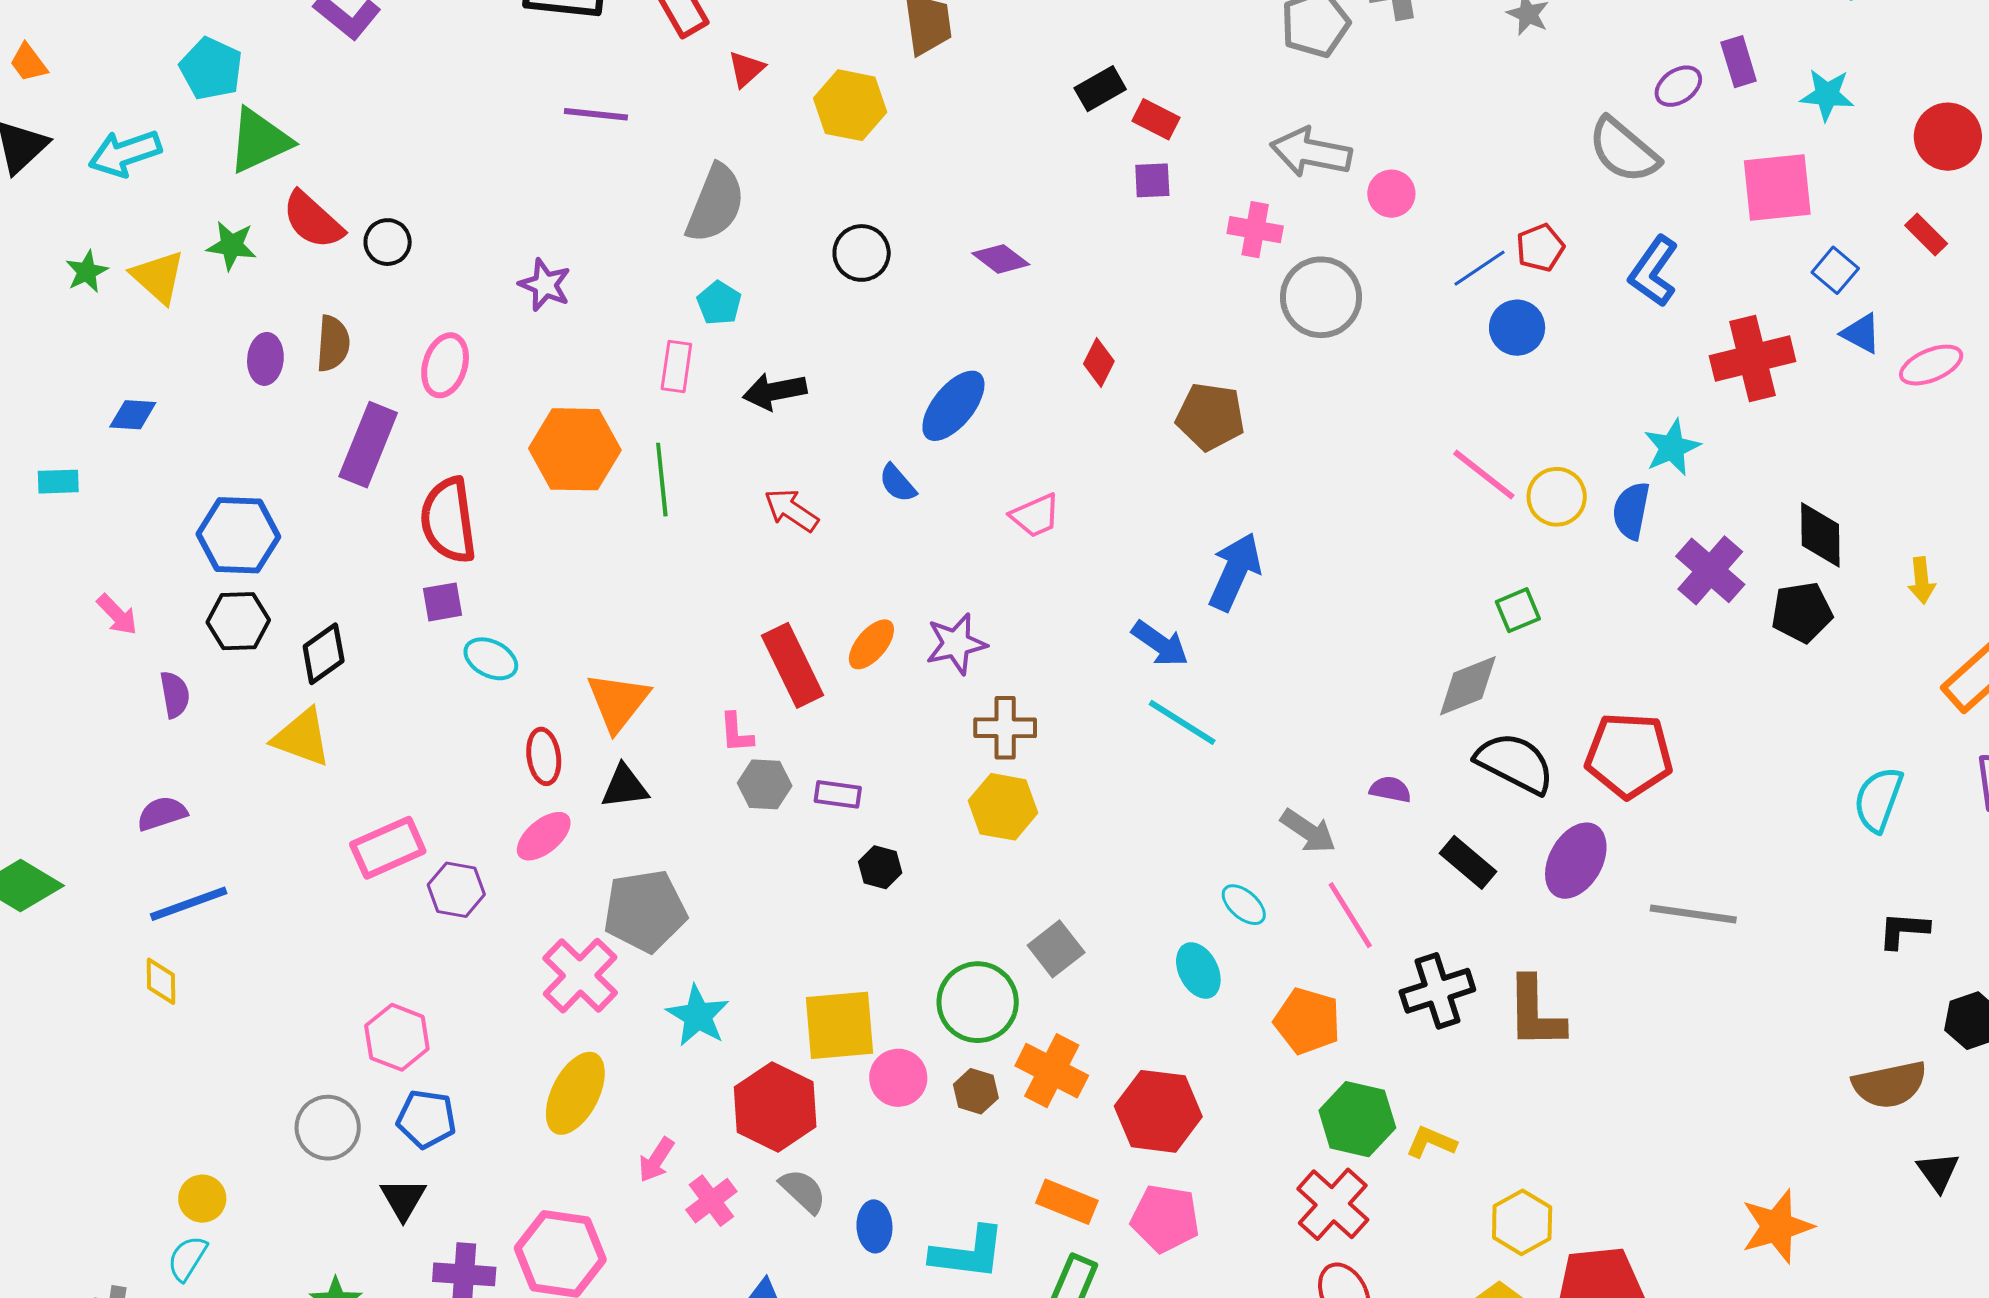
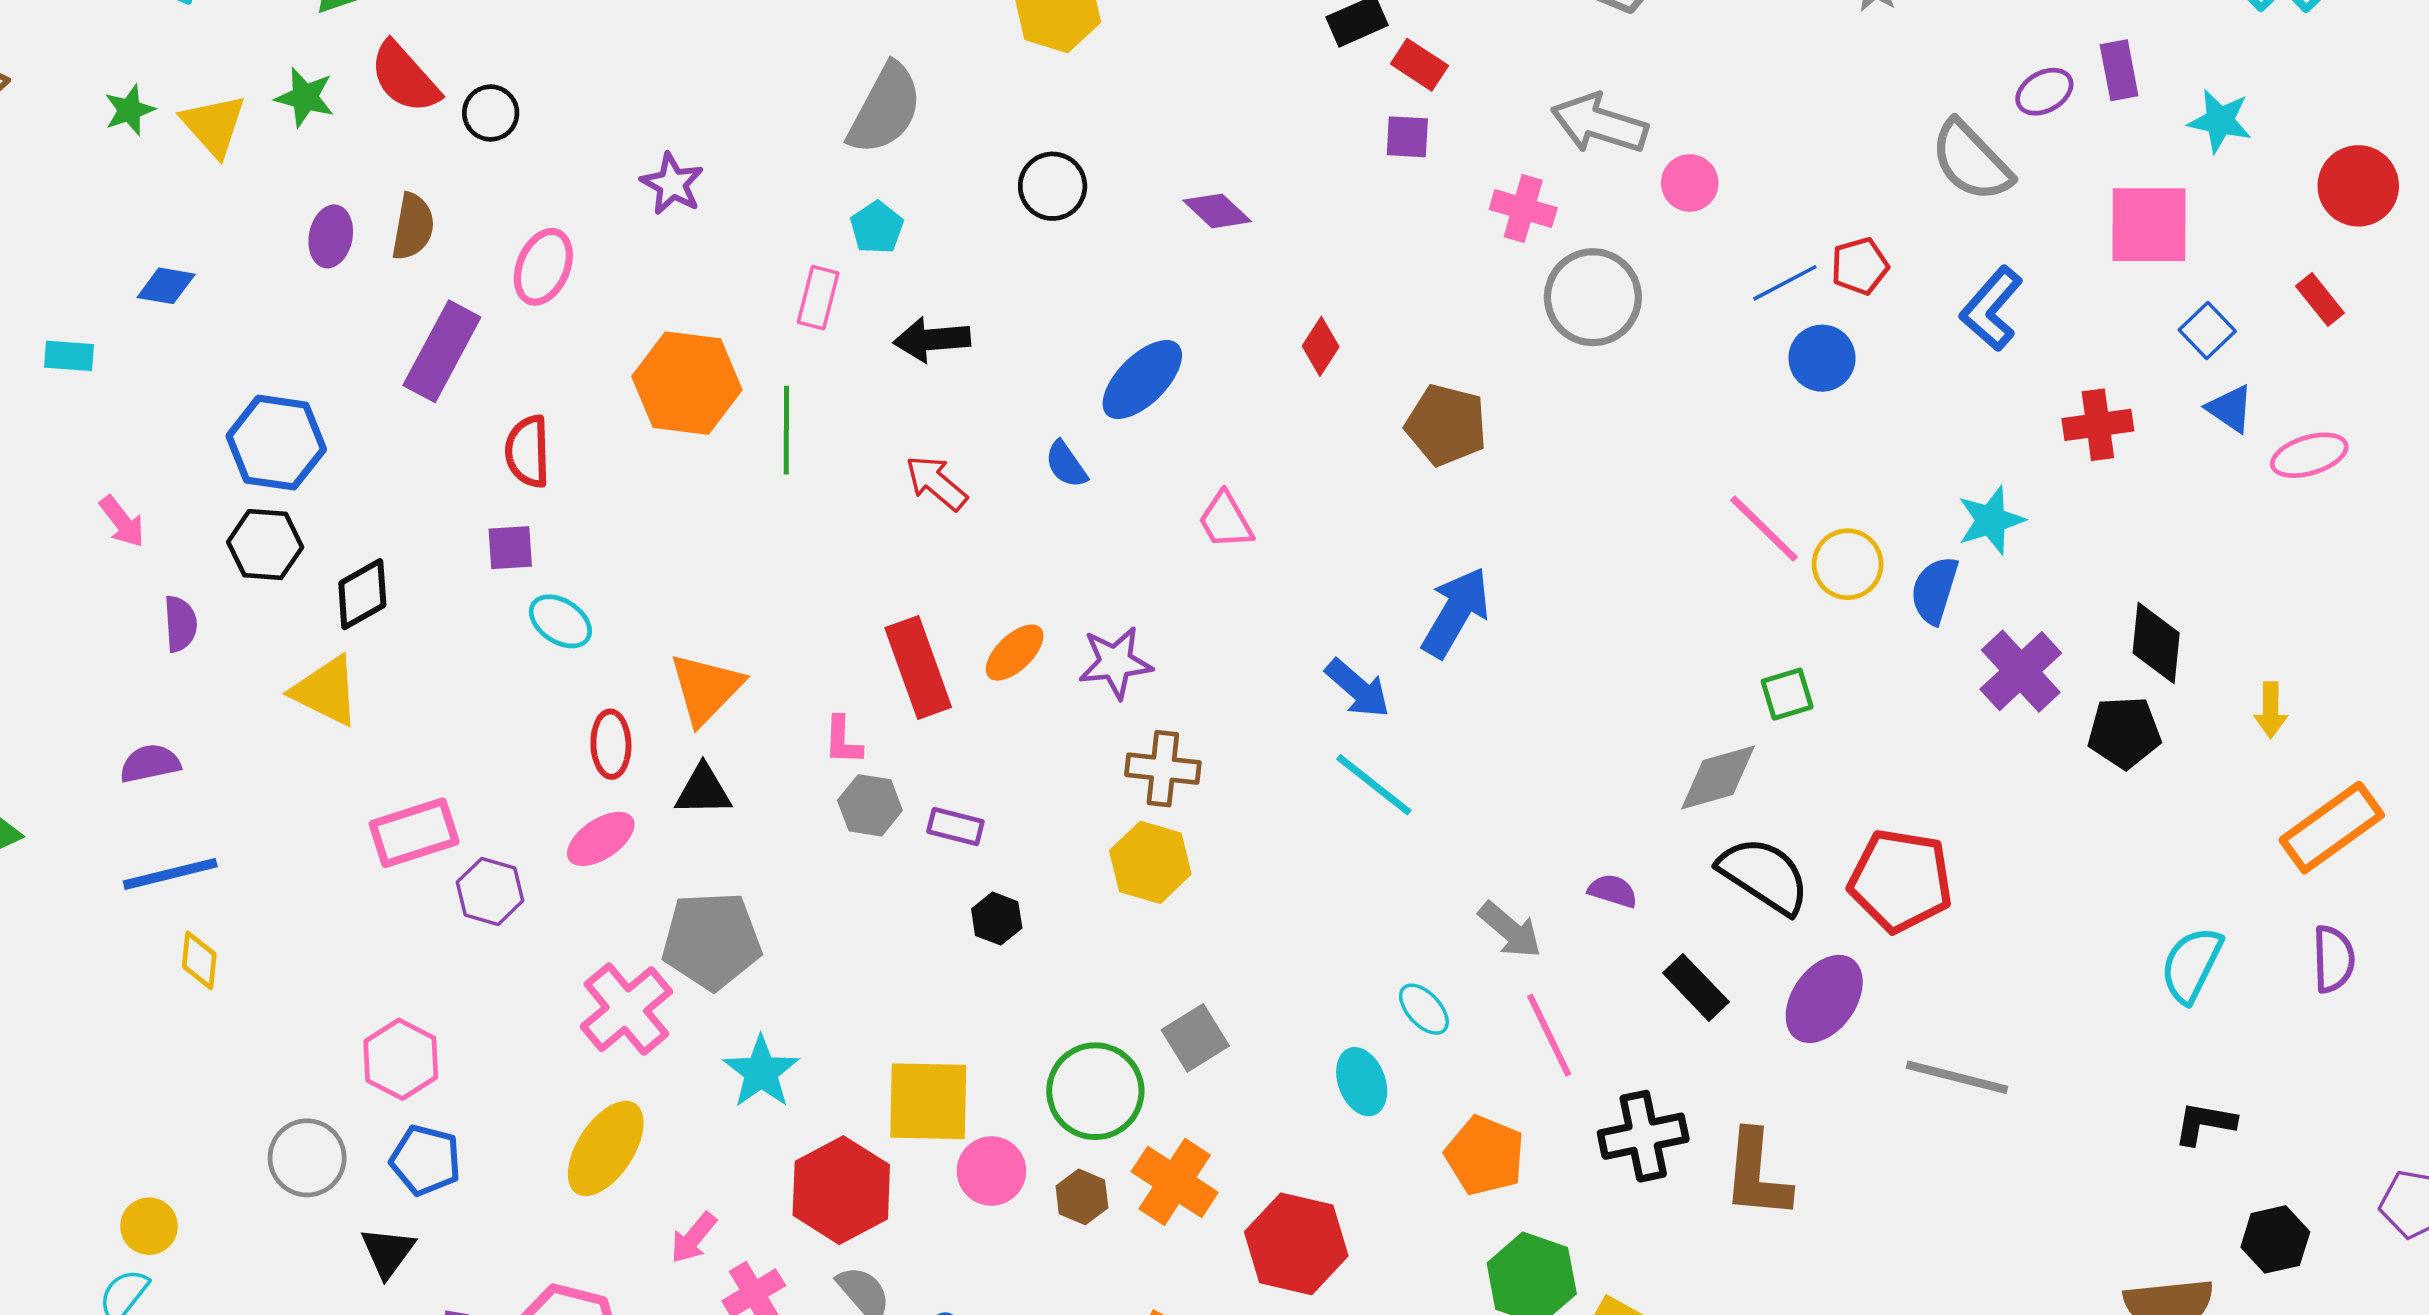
red cross: (1753, 359) -> (2098, 425), size x0.7
pink trapezoid: (1035, 516) -> (1226, 520), turned 78
red semicircle: (448, 520) -> (528, 451), size x0.7
yellow diamond: (161, 981) -> (199, 960), moved

